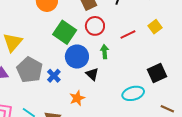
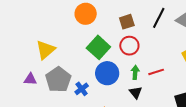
red line: (128, 34) -> (156, 72), moved
black triangle: (92, 74) -> (136, 92), moved

